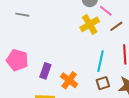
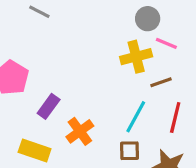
pink line: (106, 11) -> (166, 43), turned -32
brown line: (116, 26) -> (161, 82), moved

